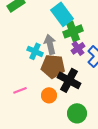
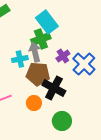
green cross: (73, 31) -> (41, 39), moved
cyan cross: (35, 51) -> (20, 59), turned -35

